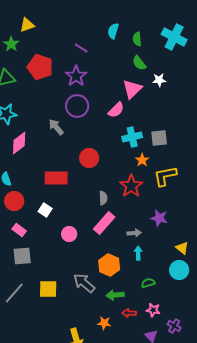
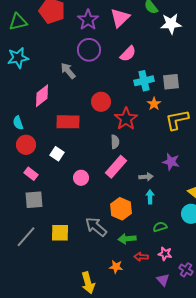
white star: (159, 80) -> (171, 24), size x1.5
pink triangle: (132, 89) -> (120, 18), moved
pink diamond: (19, 143) -> (42, 96), moved
red star: (131, 186) -> (126, 119), moved

